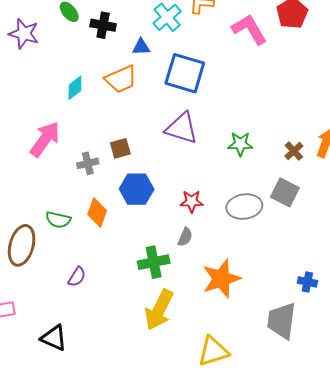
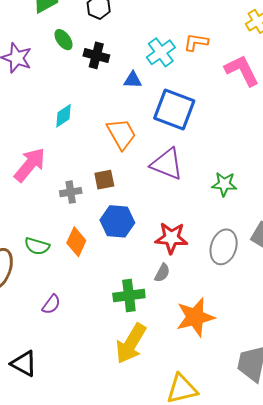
orange trapezoid: (121, 79) -> (121, 134), moved, turned -100
red star: (192, 201) -> (171, 238), size x1.4
gray ellipse: (244, 207) -> (224, 247), turned -68

